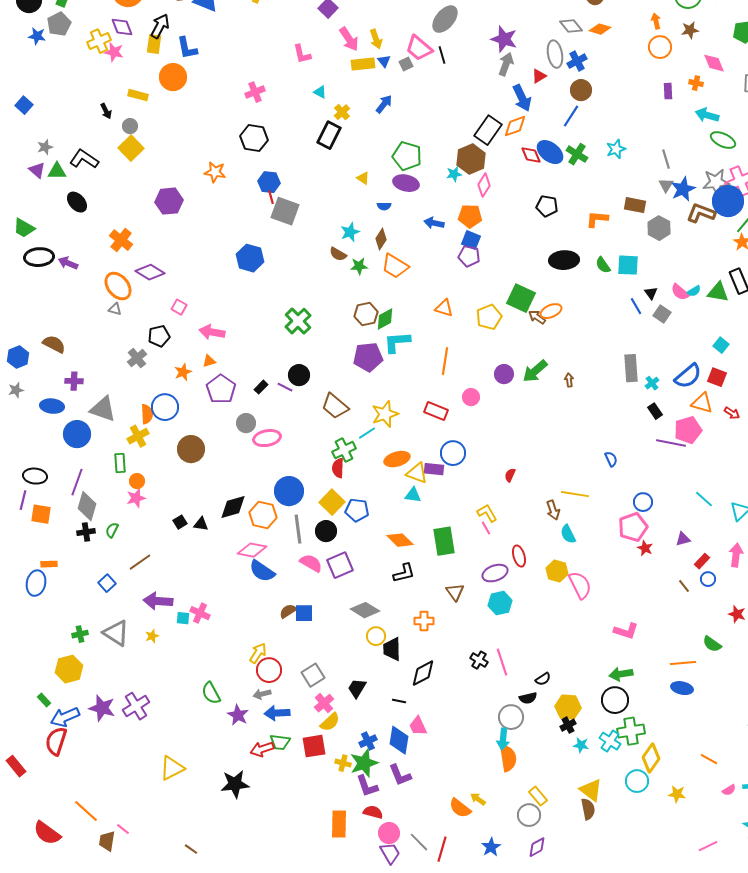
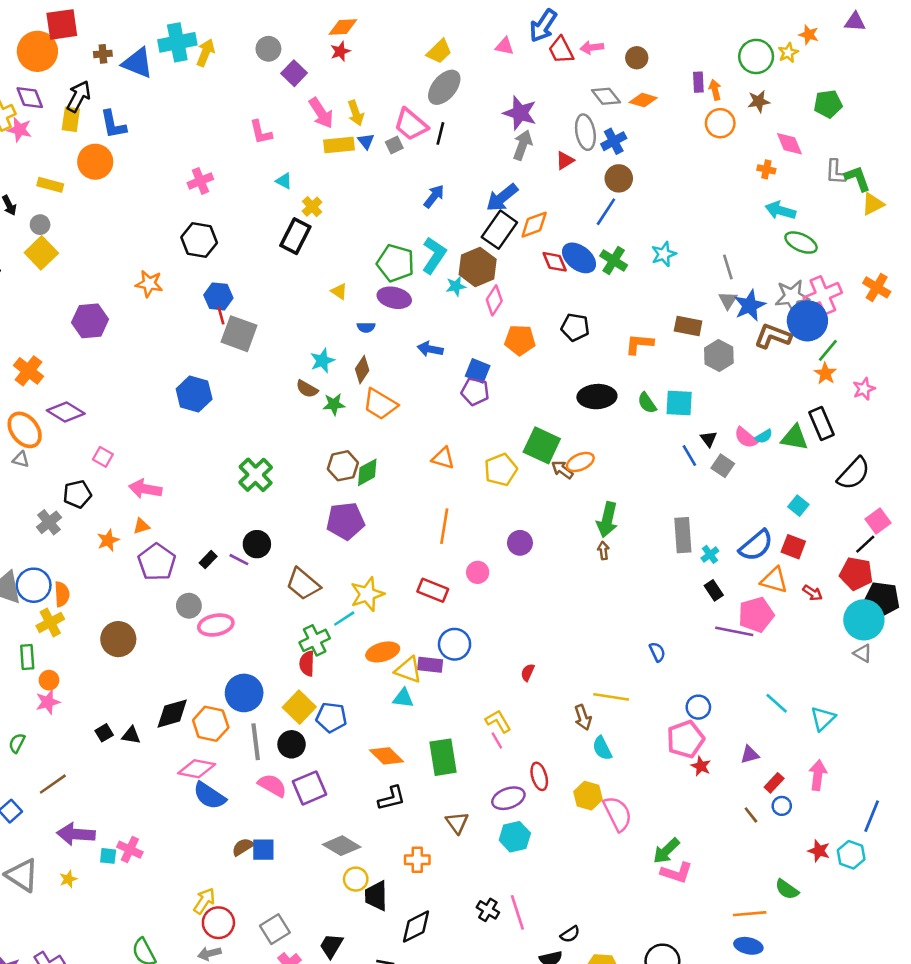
black line: (442, 55) -> (440, 133), turned 30
purple rectangle: (668, 91) -> (698, 82), moved
blue arrow: (522, 98) -> (502, 198), moved, turned 76
blue arrow: (384, 104) -> (434, 196), moved
orange pentagon: (470, 216) -> (520, 340), moved
cyan L-shape: (397, 342) -> (434, 255), moved, turned 128
green arrow: (535, 371) -> (607, 520), moved, turned -36
blue circle: (165, 407) -> (34, 585), moved
green arrow: (621, 674) -> (666, 851), moved, turned -35

